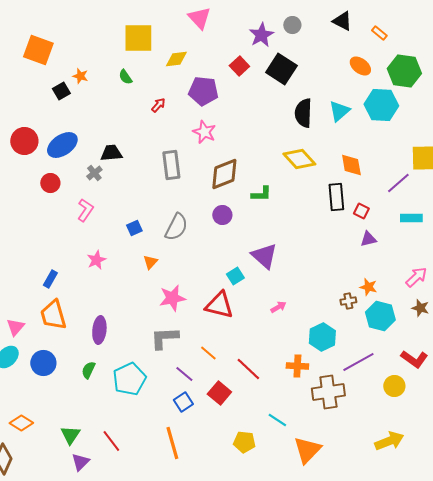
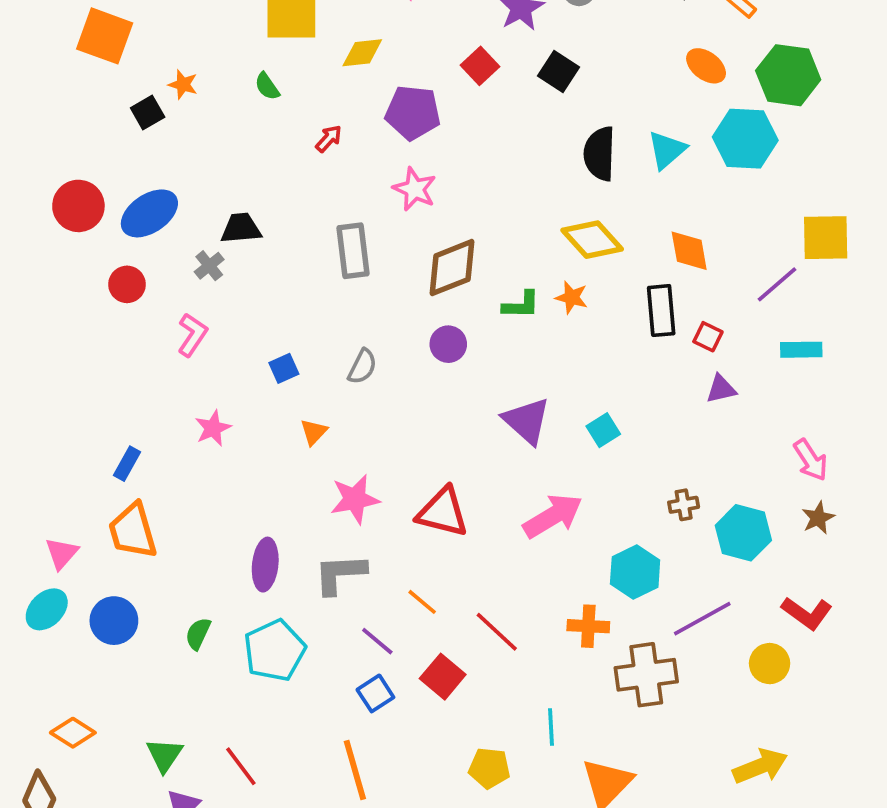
black square: (281, 69) -> (558, 71), size x0.7
gray semicircle: (176, 227) -> (362, 367), size x0.7
cyan square: (235, 276) -> (603, 430), moved
pink arrow: (416, 277) -> (811, 460), turned 100
orange star: (368, 287) -> (572, 297), moved
pink arrow: (278, 307) -> (553, 516), size x2.0
brown star: (420, 308) -> (818, 518), turned 30
purple ellipse: (99, 330) -> (265, 565), moved
cyan line: (277, 420) -> (551, 727), turned 54

